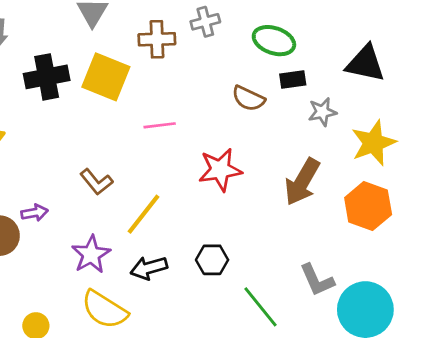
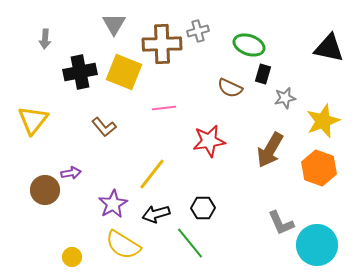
brown cross: (157, 39) -> (162, 44), size x1.4
black triangle: (365, 63) -> (329, 48), moved
black rectangle: (293, 80) -> (263, 74), turned -66
brown L-shape: (96, 182) -> (104, 127), moved
green line: (260, 307) -> (190, 243), moved

